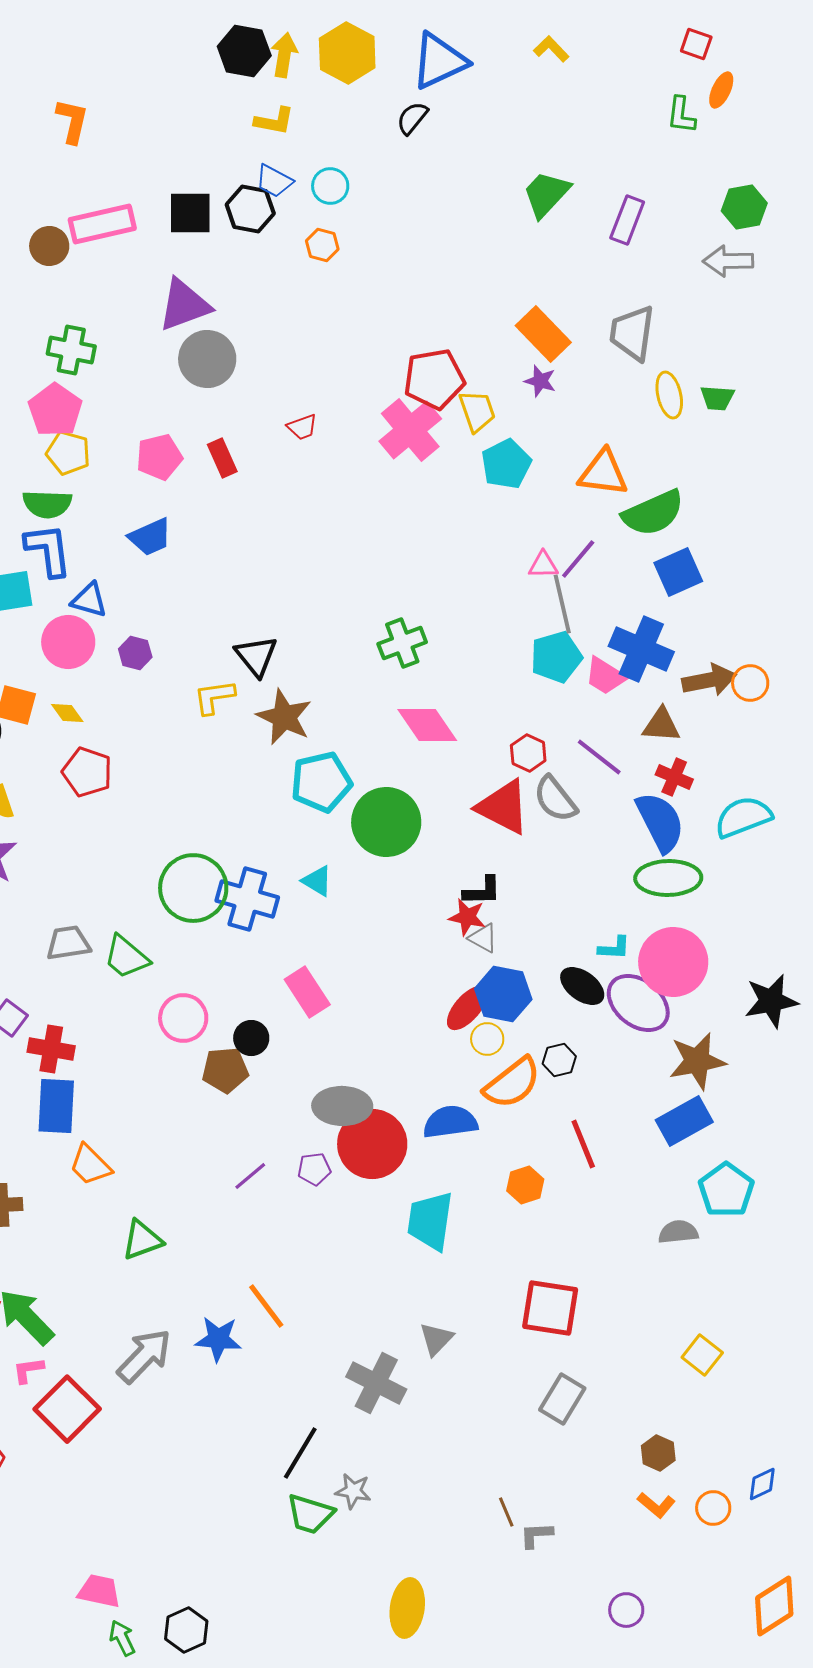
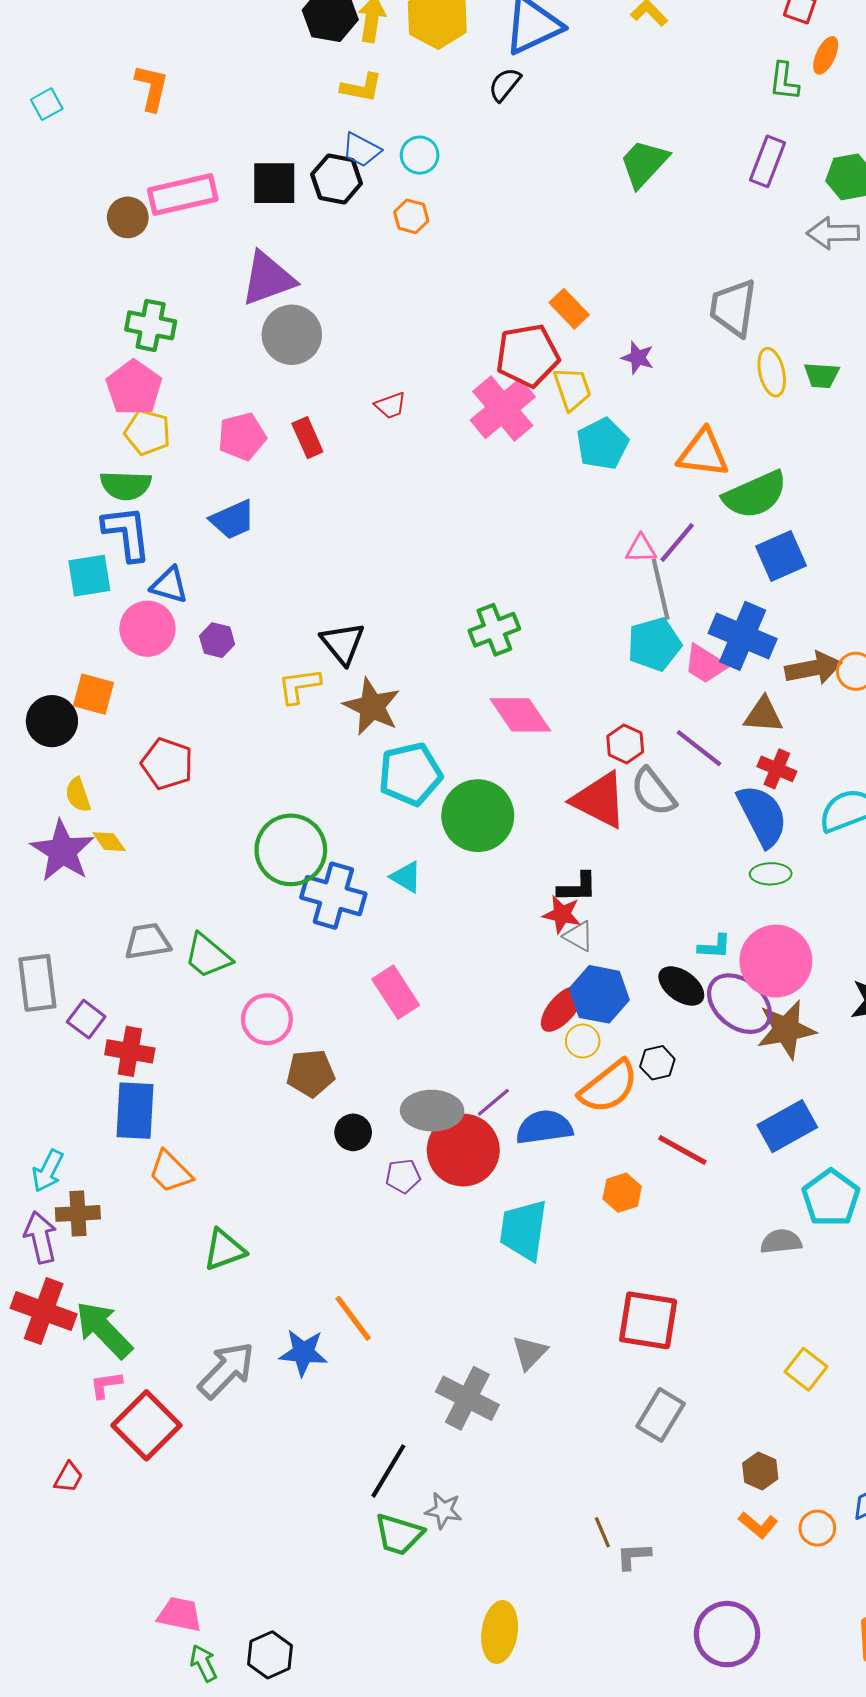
purple rectangle: (627, 220) -> (768, 161), moved
orange rectangle: (543, 334) -> (569, 309), moved, size x0.7
yellow diamond: (67, 713) -> (109, 842), moved
green ellipse: (668, 878) -> (771, 874), size x0.6
green circle: (193, 888) -> (291, 850), moved
black circle: (251, 1038) -> (353, 1132), moved
brown star: (697, 1061) -> (786, 1030), moved
red line: (583, 1144) -> (682, 1150), turned -39
purple line: (250, 1176) -> (493, 1102), moved
purple circle: (626, 1610) -> (727, 1634), size x1.8

